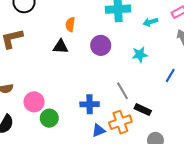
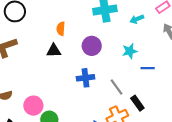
blue line: (170, 75) -> (148, 68), moved, turned 64
blue cross: (90, 104) -> (86, 78), moved
black rectangle: (143, 110) -> (137, 103), turned 35

